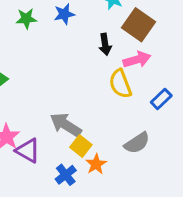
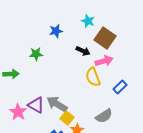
green star: (26, 19) -> (36, 54), moved
black arrow: (105, 44) -> (83, 51), turned -56
purple triangle: (28, 151) -> (36, 105), moved

